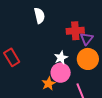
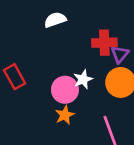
white semicircle: (39, 16) -> (55, 20), turned -98
pink circle: (61, 73) -> (65, 90), moved

